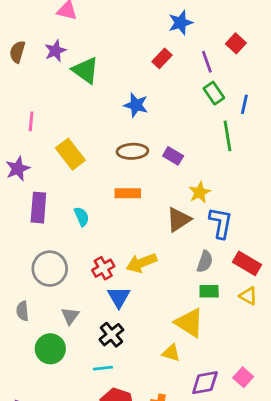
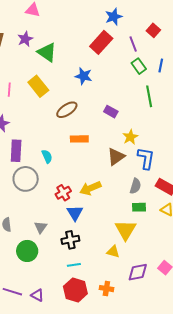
red rectangle: (162, 58) -> (101, 42), size x1.6
blue line: (244, 104) -> (161, 66), moved
brown ellipse: (132, 151) -> (67, 110), moved, turned -30
yellow rectangle: (70, 154) -> (38, 86), moved
gray circle: (50, 269) -> (26, 179), moved
yellow triangle: (189, 323) -> (126, 230), turned 30
black cross: (111, 335) -> (70, 240), turned 30
cyan line: (103, 368) -> (74, 265), moved

